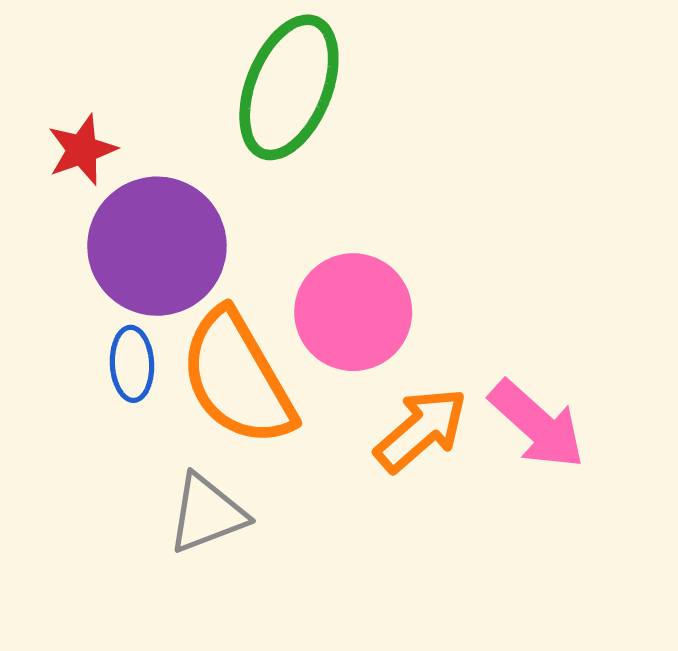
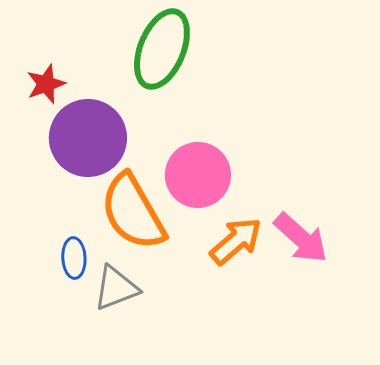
blue ellipse: (132, 364) -> (74, 258), moved

